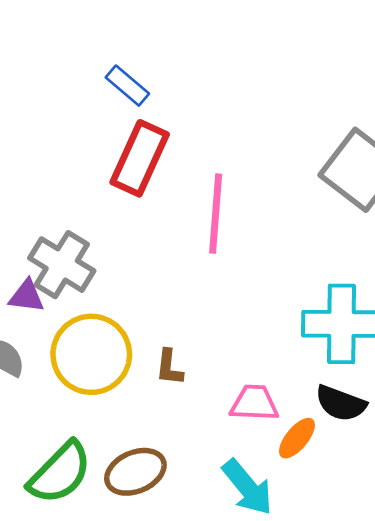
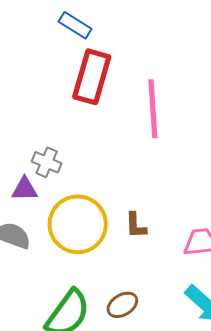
gray cross: (62, 265) -> (47, 162), size x0.6
brown ellipse: (135, 472) -> (122, 305), size x0.7

